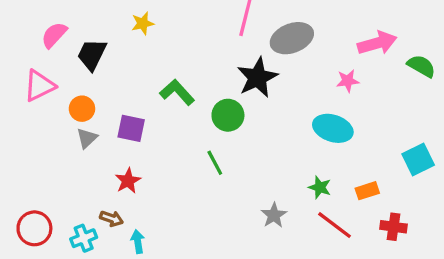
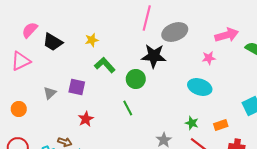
yellow star: (143, 23) -> (92, 40), moved
black trapezoid: (92, 55) -> (53, 42), turned -85
black star: (257, 78) -> (154, 56), turned 30
orange circle: (82, 109) -> (19, 109), moved
red star: (128, 181) -> (86, 119), moved

